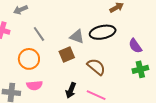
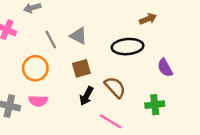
gray triangle: (77, 37) -> (79, 36), moved
green cross: (140, 69) -> (155, 105), moved
black arrow: (71, 90) -> (86, 96), moved

